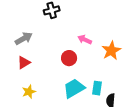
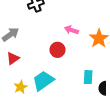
cyan trapezoid: (74, 88) -> (43, 81), moved

